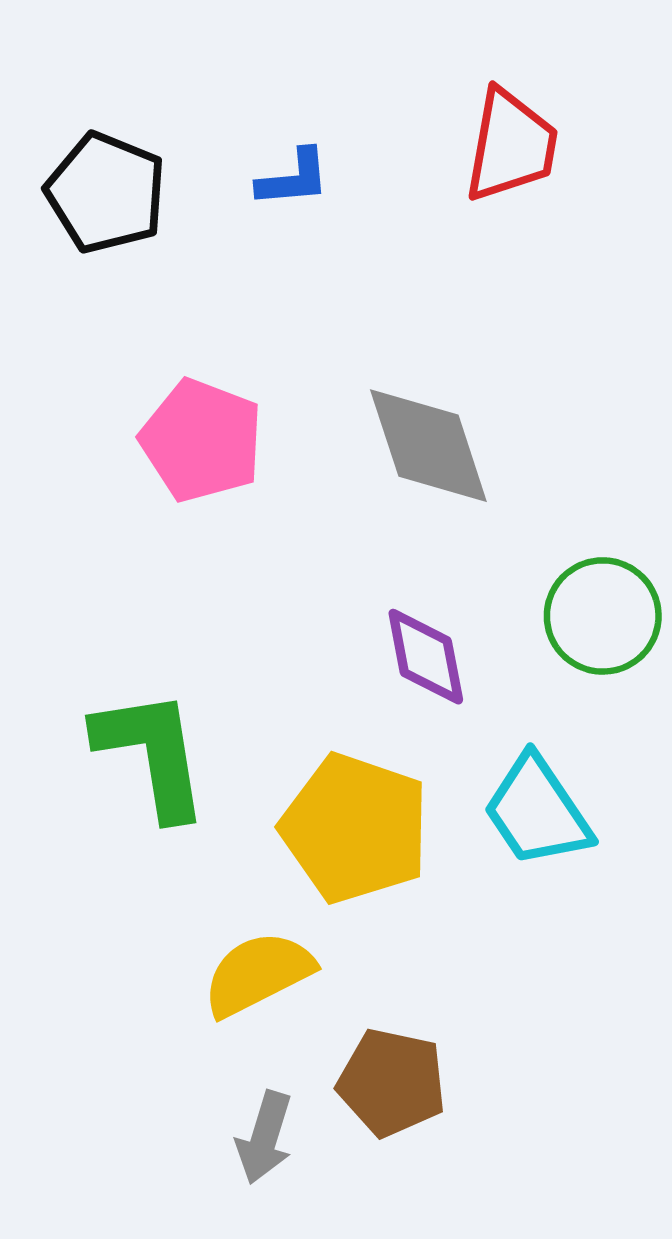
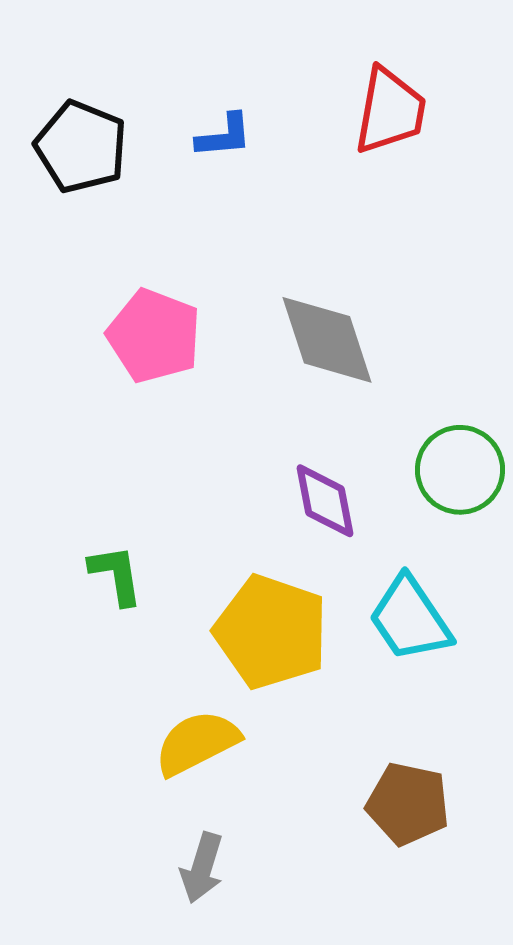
green L-shape: (152, 754) -> (116, 575), size x0.6
brown pentagon: (392, 1083) -> (408, 804), moved

